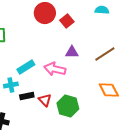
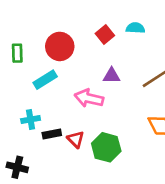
cyan semicircle: (102, 10) -> (135, 28), moved
red circle: (45, 13) -> (60, 46), moved
cyan rectangle: (26, 67) -> (45, 80), moved

